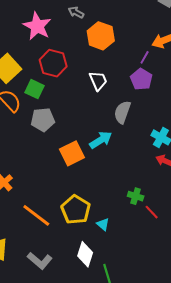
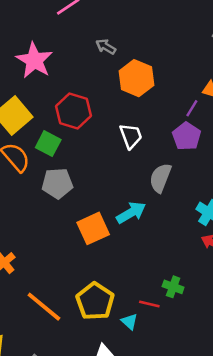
pink star: (37, 26) -> (34, 60), moved
red line: (152, 212) -> (149, 304), moved, turned -35

